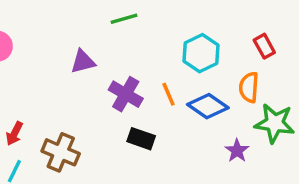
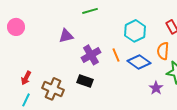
purple cross: (126, 94) -> (91, 55), turned 30
black rectangle: (141, 139) -> (85, 81), moved

